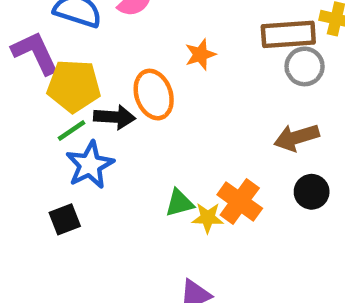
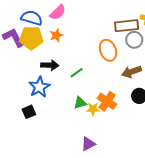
orange star: (200, 54) -> (56, 35), moved
yellow pentagon: (74, 86) -> (31, 38), moved
orange ellipse: (154, 95) -> (108, 50), moved
green line: (71, 131) -> (77, 73), moved

